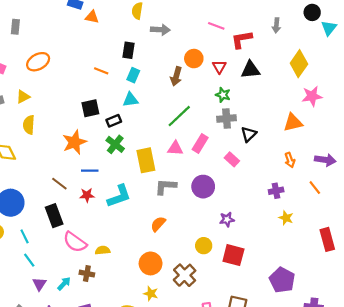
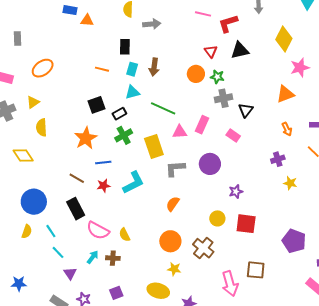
orange circle: (194, 59) -> (196, 74), moved
brown arrow: (176, 76) -> (154, 67), moved
green line: (179, 116) -> (163, 108), moved, turned 75
green cross: (115, 144) -> (124, 135), turned 30
yellow semicircle: (103, 250) -> (125, 235), turned -104
cyan arrow: (64, 284) -> (93, 257), moved

